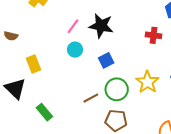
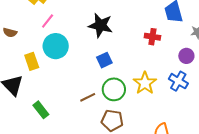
pink line: (73, 26) -> (48, 21), moved
cyan circle: (75, 50) -> (56, 46), moved, size x1.6

